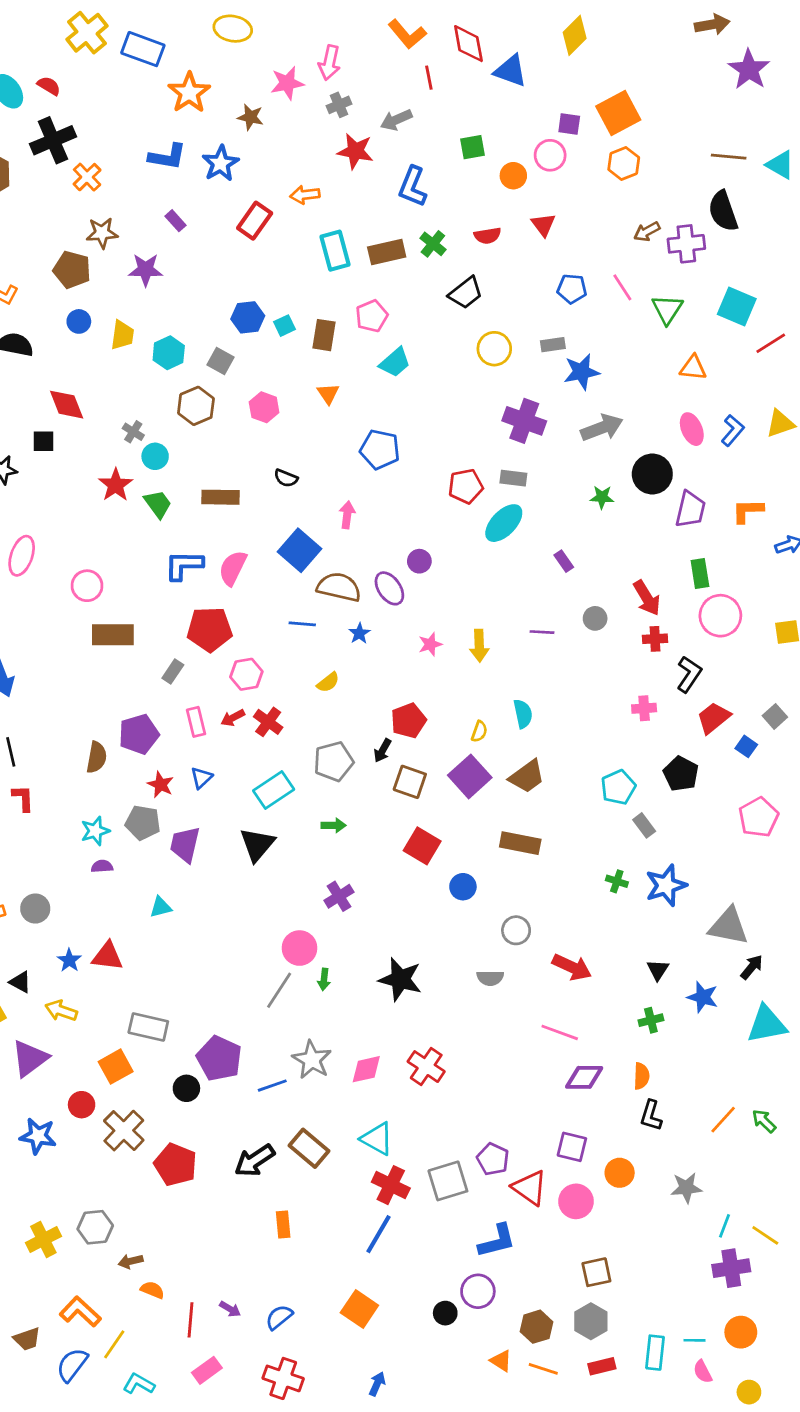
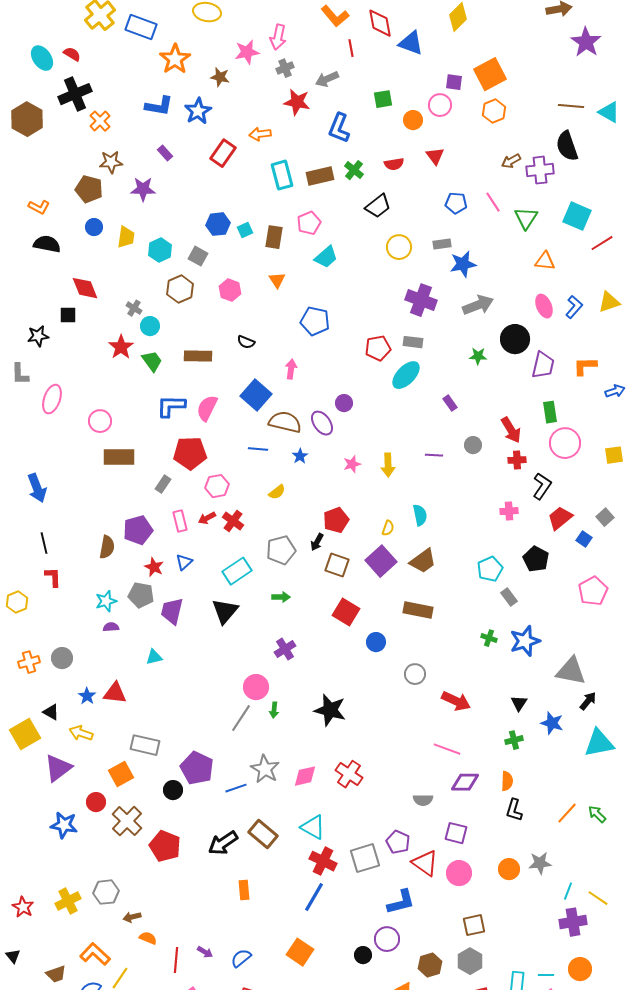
gray semicircle: (490, 978) -> (423, 800), moved
orange circle: (620, 1173) -> (509, 869), moved

